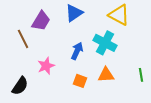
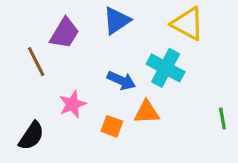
blue arrow: (77, 51) -> (121, 81), turned 90
orange triangle: (106, 75) -> (147, 112), moved
orange square: (80, 81) -> (112, 126), moved

